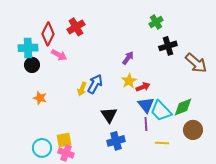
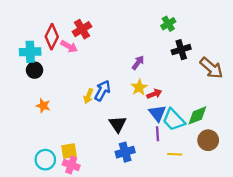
pink arrow: (59, 55) -> (69, 46), moved

